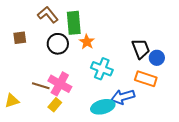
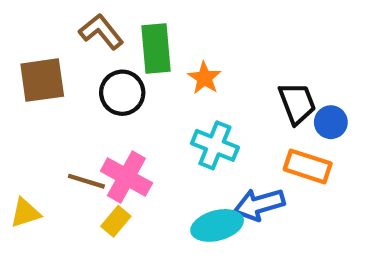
brown square: (20, 38) -> (42, 80), size x1.6
orange star: (87, 42) -> (204, 78), moved

